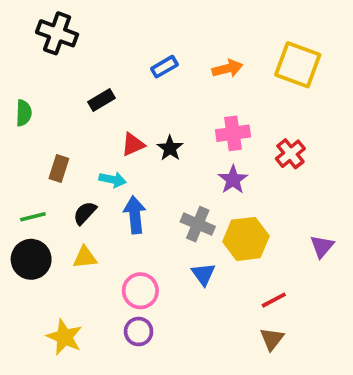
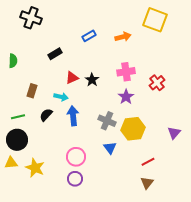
yellow square: (298, 65) -> (155, 20), moved
yellow triangle: (85, 257) -> (11, 163), moved
yellow star: (64, 337) -> (35, 168), moved

